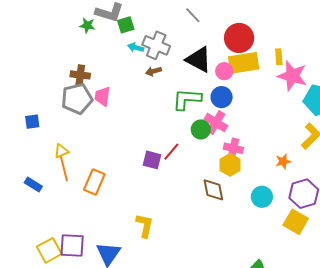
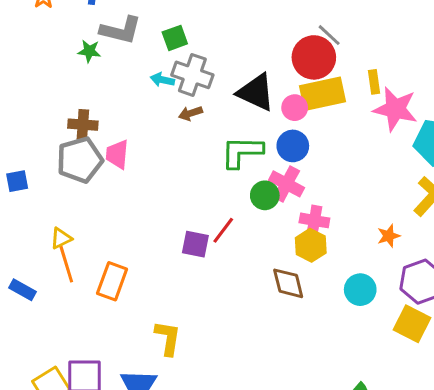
gray line: (193, 15) -> (329, 35), moved
green square: (126, 25) -> (175, 38), moved
blue square: (32, 122) -> (17, 181), moved
yellow L-shape: (145, 226) -> (168, 338), moved

